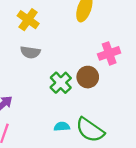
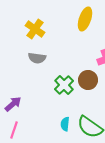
cyan semicircle: (62, 127) -> (65, 124), turned -80

